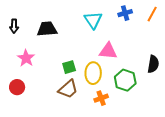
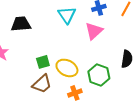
pink triangle: (108, 51) -> (94, 31), moved, turned -48
yellow ellipse: (93, 73) -> (67, 68), turned -65

